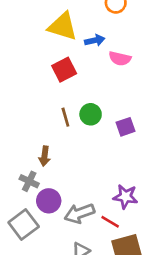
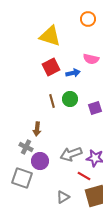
blue arrow: (95, 40) -> (73, 73), moved
gray arrow: (79, 213) -> (71, 154), moved
gray square: (24, 225) -> (22, 178), turned -35

